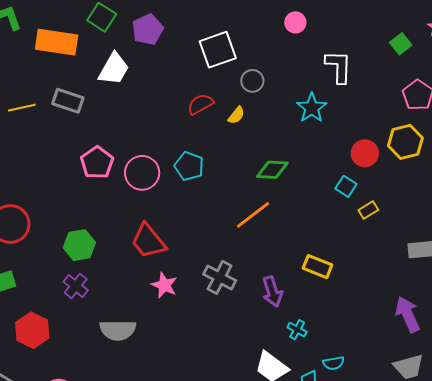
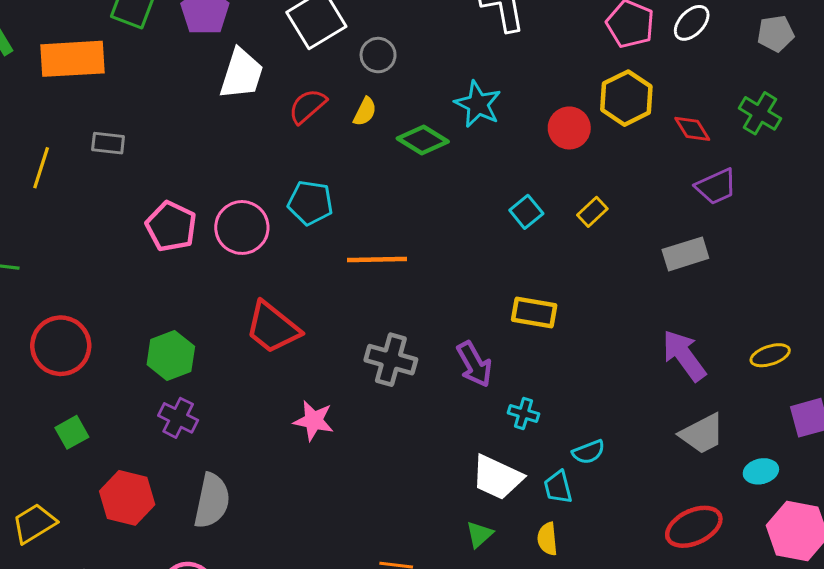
white trapezoid: (114, 69) -> (241, 74), moved
gray rectangle: (68, 101) -> (108, 143), size x0.7
yellow line: (22, 108) -> (41, 168), turned -48
cyan star: (312, 108) -> (478, 104), moved
green diamond: (272, 170) -> (423, 140), moved, turned 40
cyan square: (346, 186) -> (526, 212), moved, turned 30
orange line: (253, 215) -> (377, 260), moved, turned 48
pink star: (164, 285) -> (314, 421), moved
gray semicircle: (118, 330) -> (212, 501), moved, turned -66

